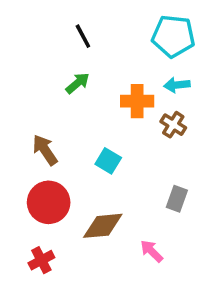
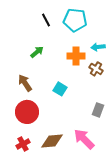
cyan pentagon: (173, 36) -> (75, 20), moved
green arrow: (78, 83) -> (37, 52), moved
brown diamond: (103, 226) -> (52, 141), moved
pink arrow: (152, 251) -> (84, 139), size x1.6

